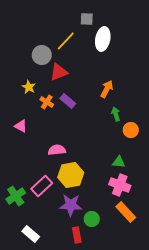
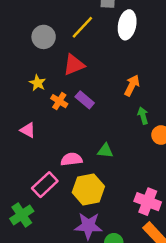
gray circle: (42, 55) -> (44, 37), moved
green triangle: (119, 162) -> (105, 151), moved
pink rectangle: (42, 186) -> (45, 185), moved

